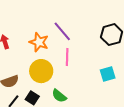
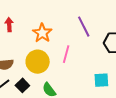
purple line: (62, 31) -> (84, 27), moved

